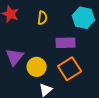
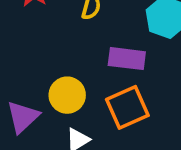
purple triangle: (15, 57) -> (23, 117), moved

